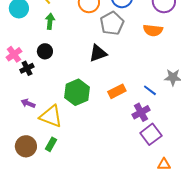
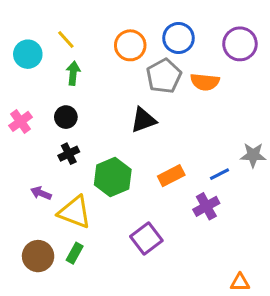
orange semicircle: (153, 30) -> (205, 82), moved
black cross: (27, 68) -> (69, 154), moved
blue line: (150, 90) -> (219, 174), turned -64
purple square: (151, 134) -> (146, 238), moved

